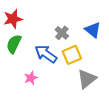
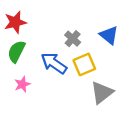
pink star: (31, 78) -> (22, 84), moved

